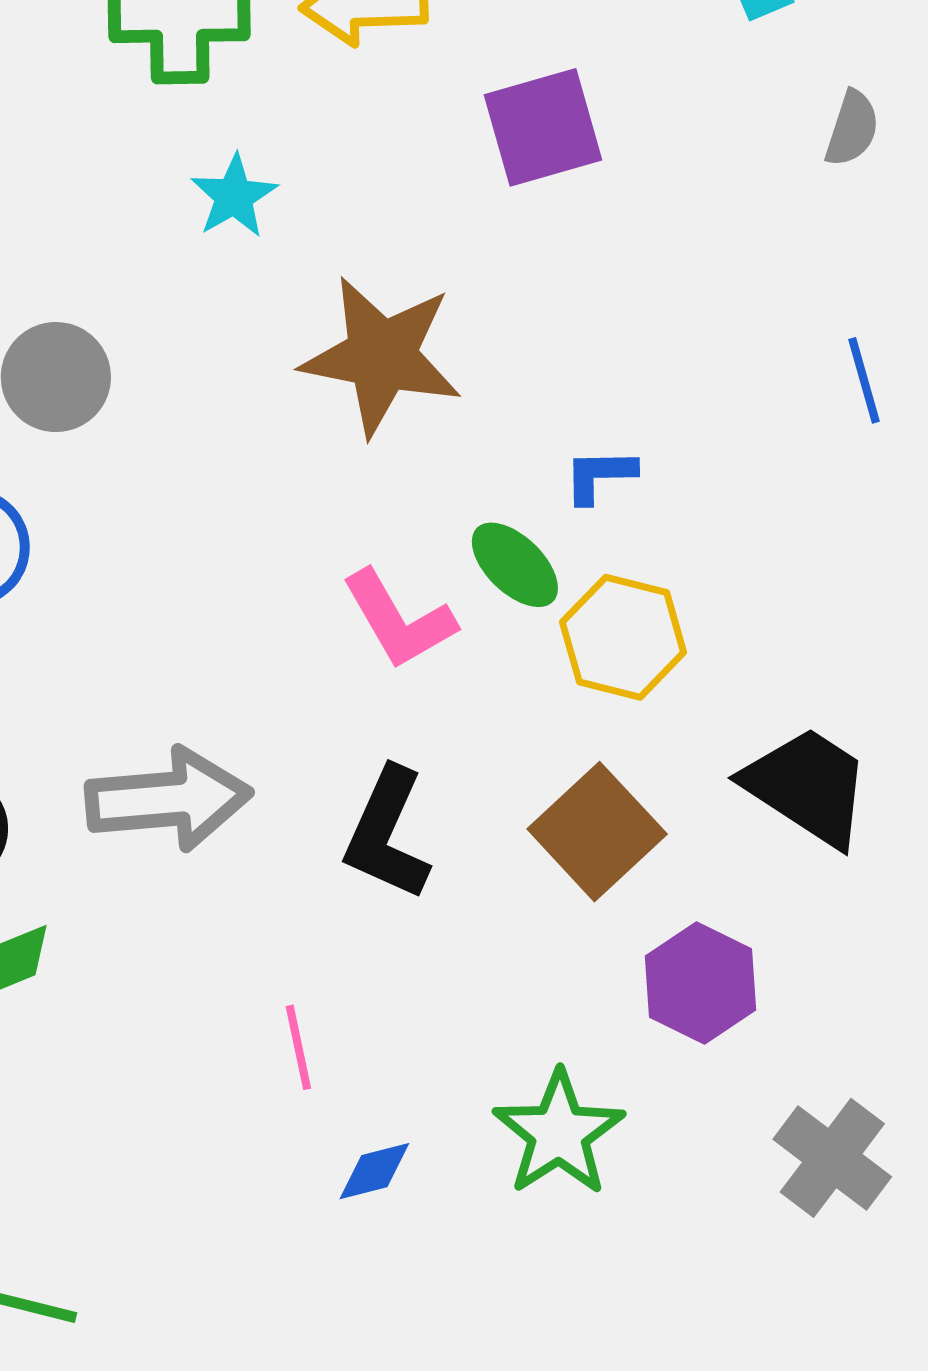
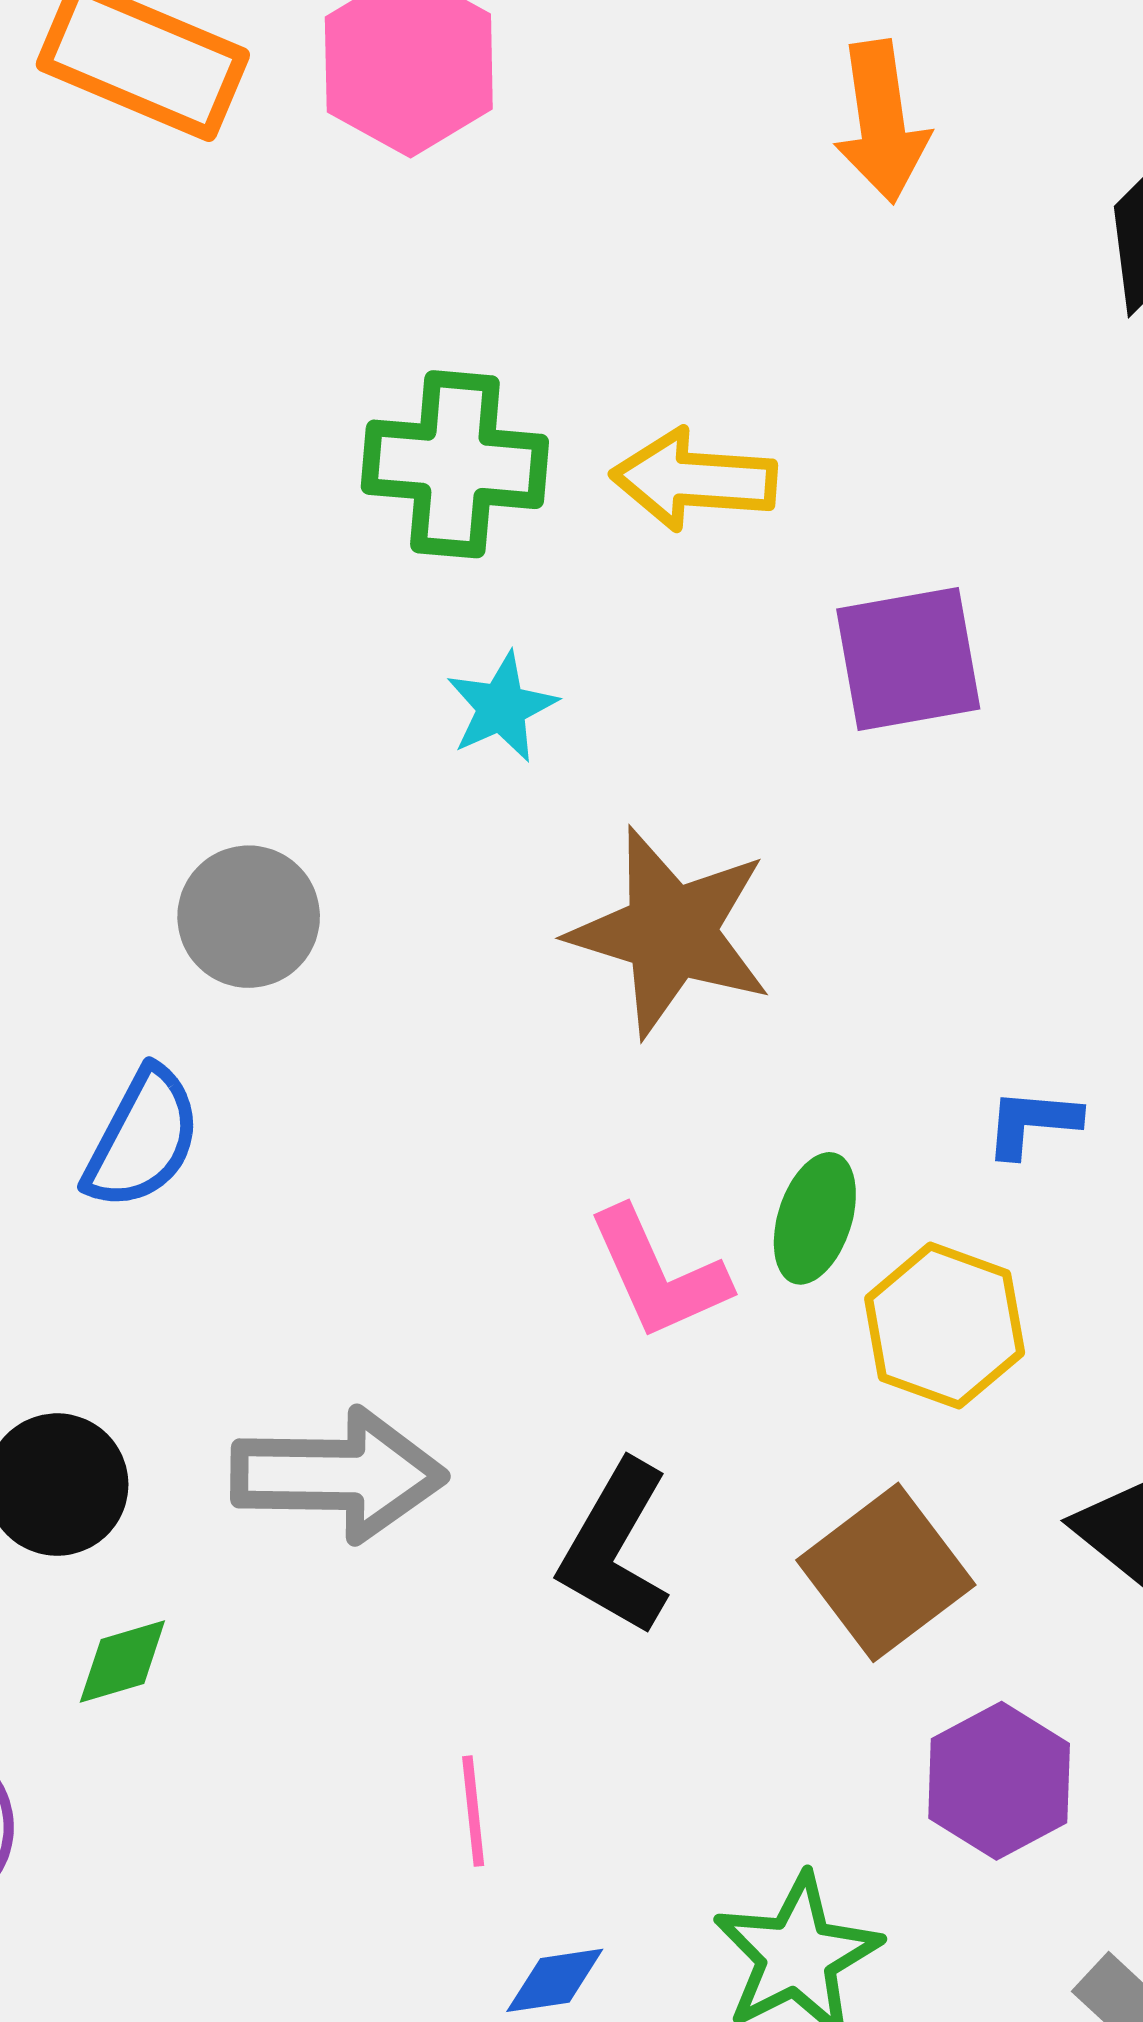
blue L-shape: (599, 476) -> (1032, 1123), moved
green ellipse: (515, 565) -> (815, 1218), turned 58

